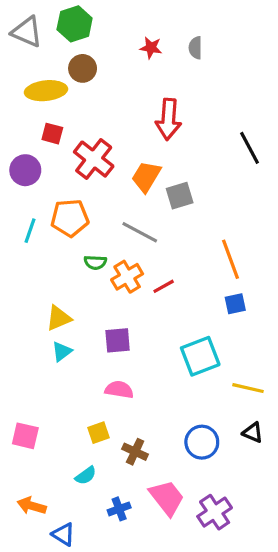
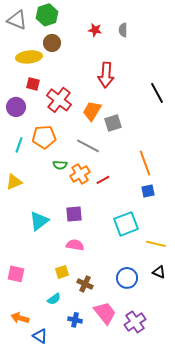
yellow triangle: (59, 318) -> (14, 182), moved
cyan triangle: (62, 351) -> (39, 221), size x1.5
blue cross: (119, 509) -> (75, 320), turned 32

